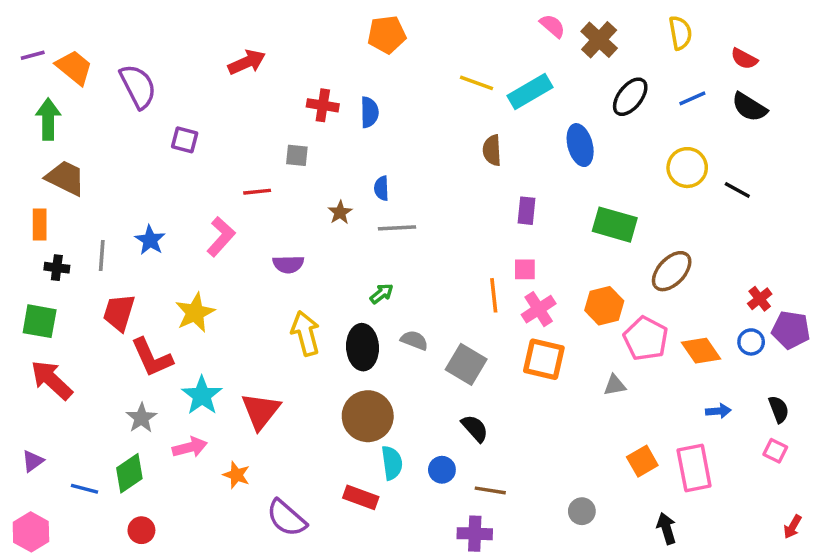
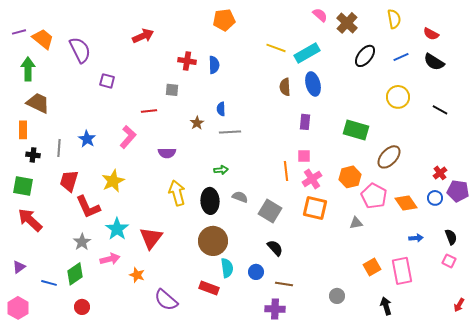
blue ellipse: (580, 145) -> (313, 84), moved
black line: (737, 190) -> (440, 110), moved
green arrow: (382, 294) -> (221, 170), turned 32

